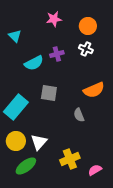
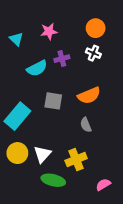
pink star: (54, 19) -> (49, 31), moved
orange semicircle: (94, 90) -> (89, 95), moved
yellow cross: (70, 159) -> (76, 160), moved
green ellipse: (26, 166) -> (53, 180), moved, turned 50

